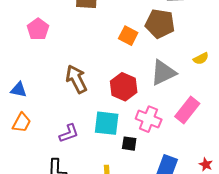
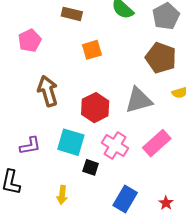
brown pentagon: (160, 24) -> (161, 58), moved
pink pentagon: (38, 29) -> (30, 41), moved
orange square: (128, 36) -> (92, 50), moved, turned 36

